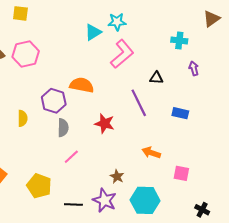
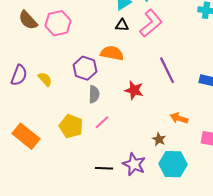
black triangle: (156, 78) -> (122, 25), moved
yellow semicircle: (23, 118) -> (45, 79), moved, turned -42
brown star: (117, 176) -> (159, 139), moved
yellow pentagon: (39, 186) -> (71, 126), moved

